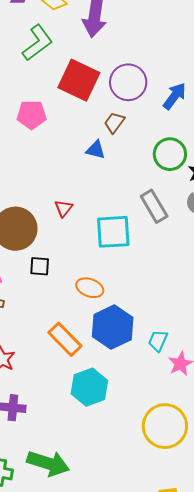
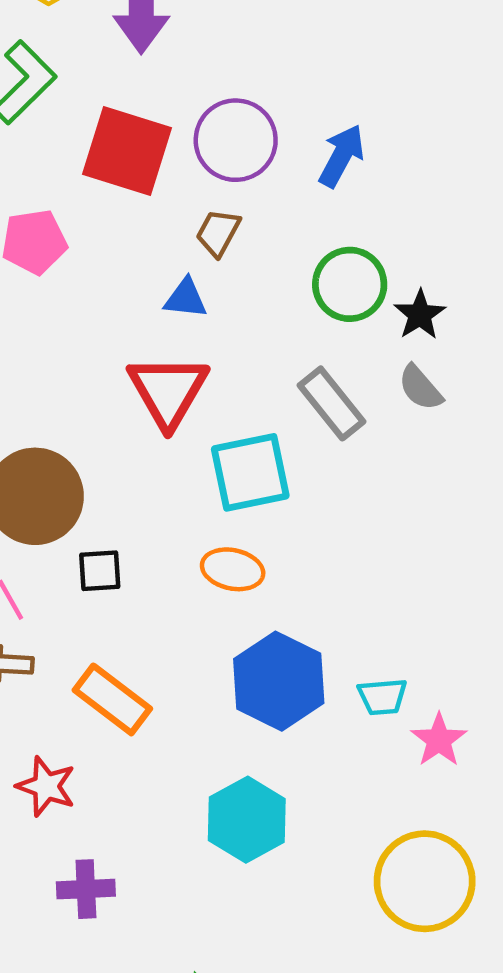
red triangle: (63, 208) -> (168, 391), moved, size x2.0
orange ellipse: (90, 288) -> (233, 569), moved
orange rectangle: (65, 339) -> (112, 699), moved
cyan trapezoid: (158, 341) -> (382, 697), turned -110

